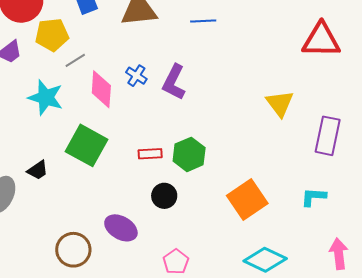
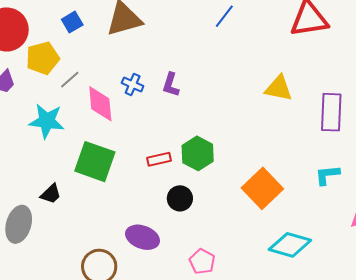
blue line: (203, 21) -> (224, 16), moved, turned -40
purple L-shape: (174, 82) -> (171, 85), size x0.7
yellow triangle: (280, 103) -> (279, 88), turned -32

